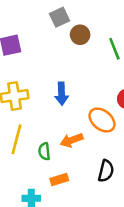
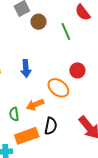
black semicircle: (106, 171) -> (51, 126), moved
orange rectangle: (59, 180) -> (27, 136), size x1.6

